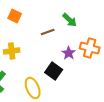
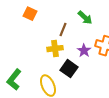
brown line: (48, 32) -> (63, 30), turned -48
yellow cross: (12, 51) -> (55, 49), moved

